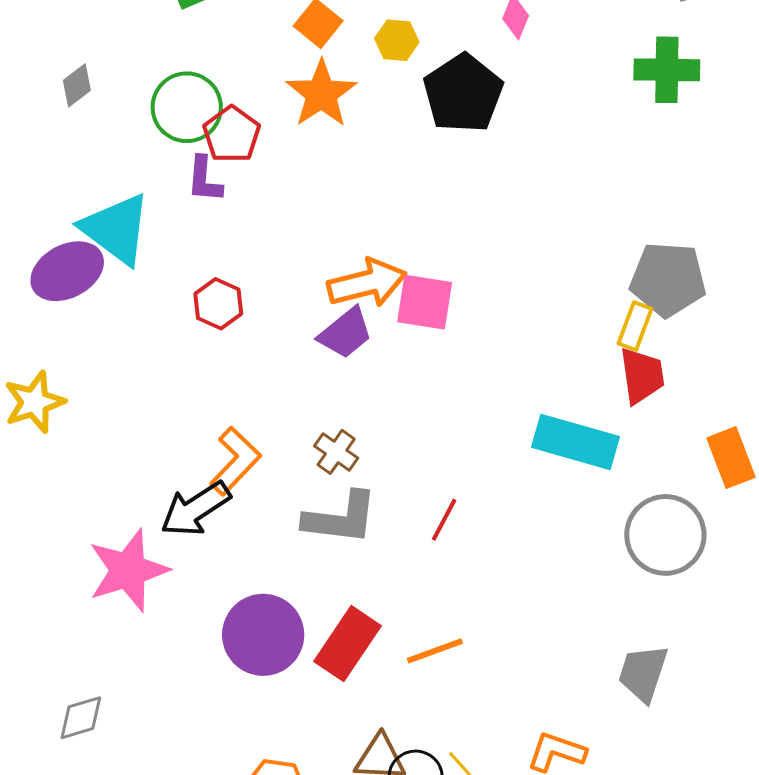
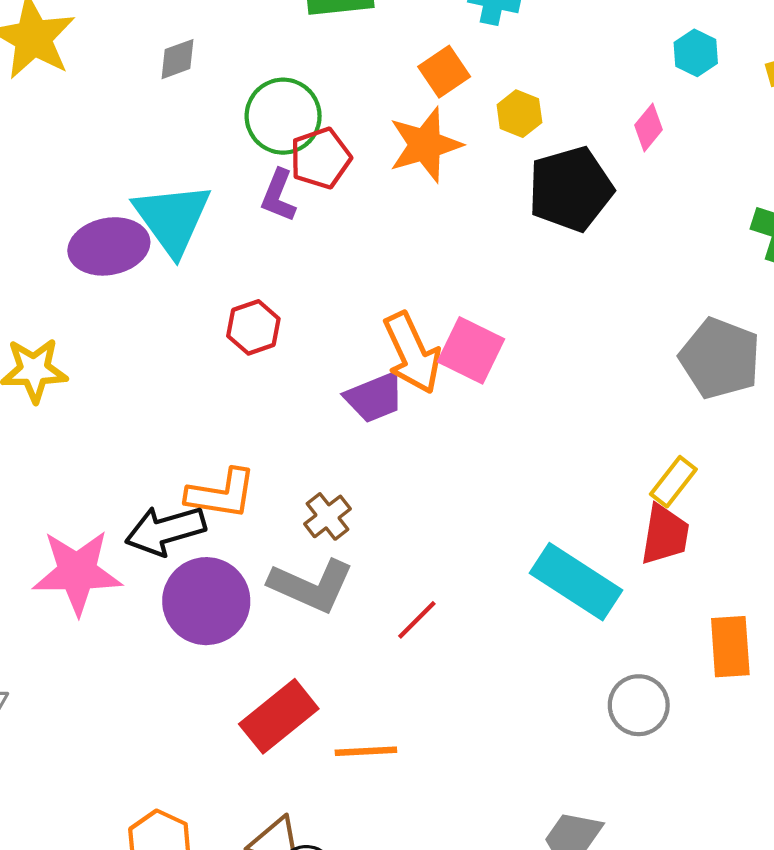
gray pentagon: (668, 279) -> (720, 358), moved
orange arrow: (367, 283) -> (412, 353), turned 62
pink square: (425, 302) -> (471, 350), moved
orange L-shape: (235, 461) -> (221, 494), turned 38
gray circle: (665, 535) -> (639, 705), size x0.7
purple circle: (263, 635) -> (206, 601), moved

